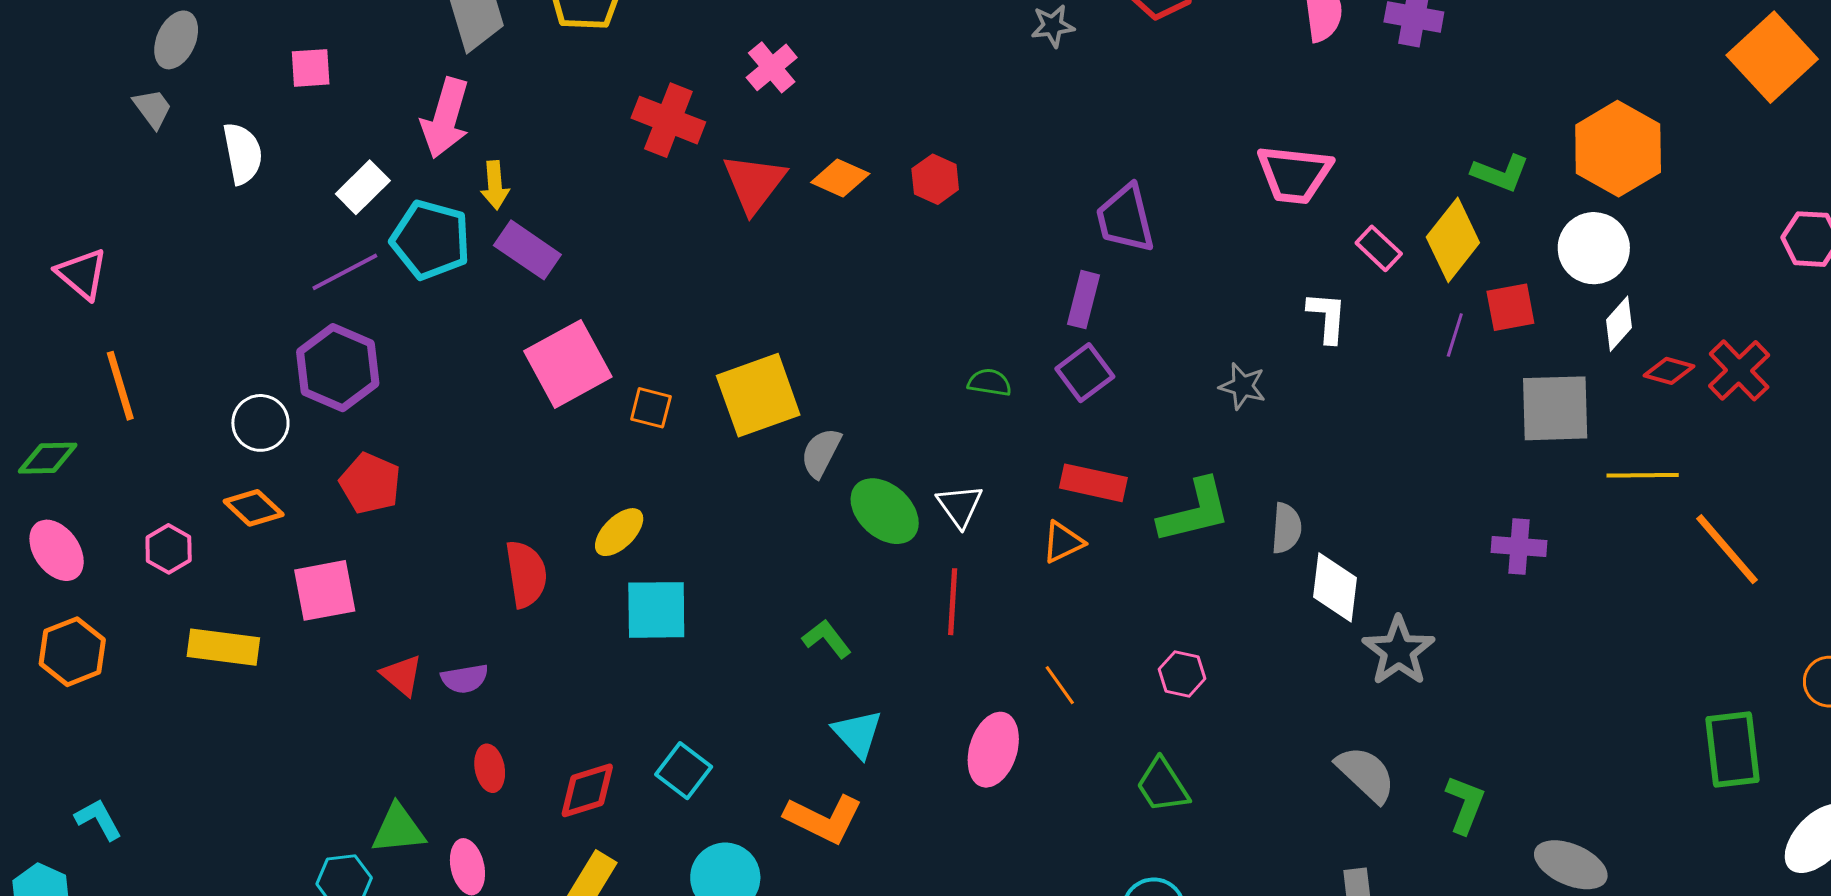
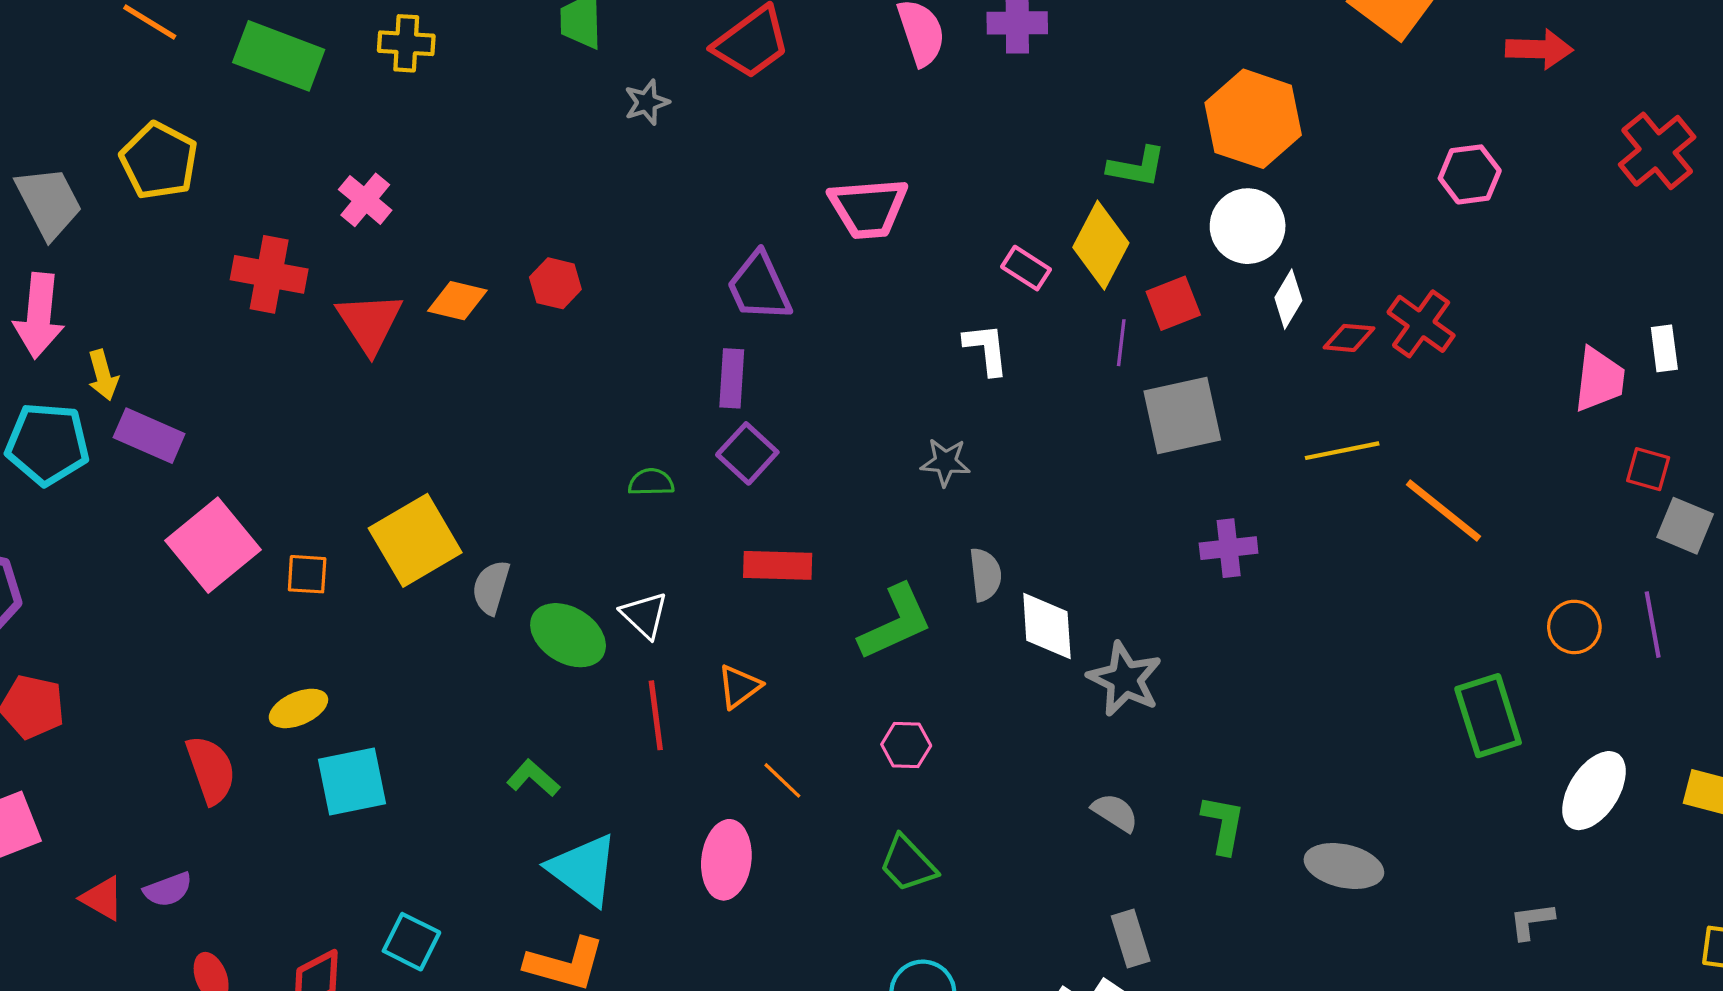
pink trapezoid: (1294, 174) -> (868, 208), moved
gray star: (1243, 386) -> (945, 462), moved
gray square: (1555, 408) -> (1182, 415), moved
green L-shape: (1195, 511) -> (895, 622), moved
yellow ellipse: (619, 532) -> (298, 708), turned 32
orange triangle: (1063, 542) -> (739, 687), moved
cyan triangle: (858, 734) -> (583, 870), size x1.4
gray semicircle: (1366, 774) -> (1115, 812), size x0.7

